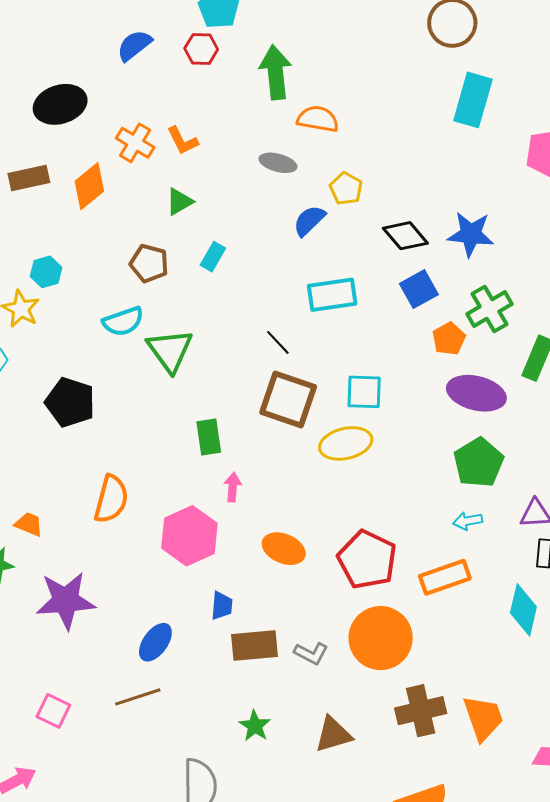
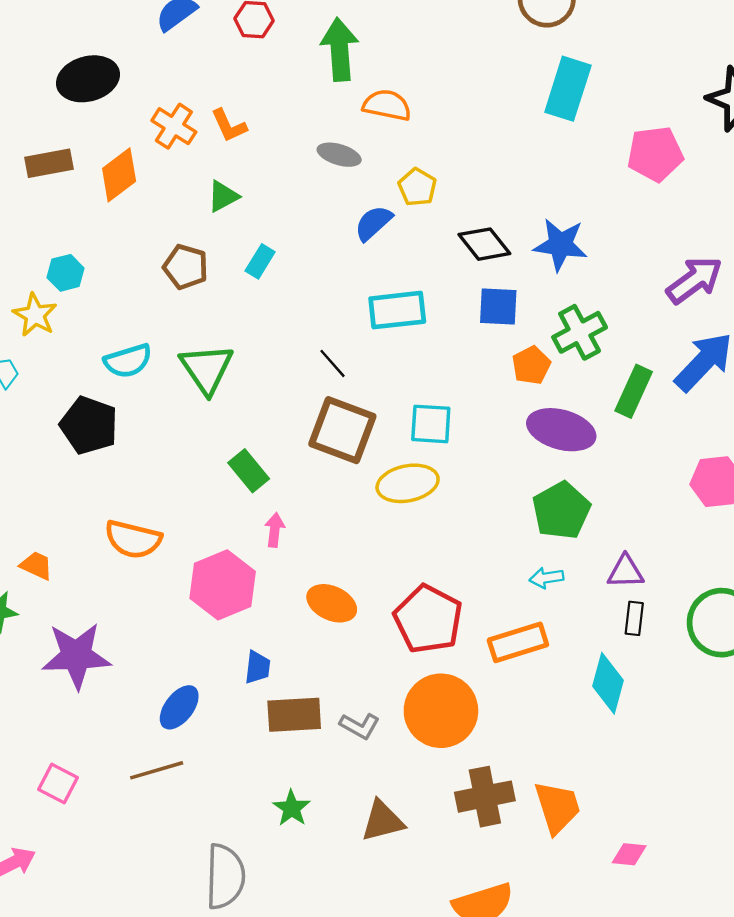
blue square: (419, 289) -> (498, 307), turned 30
cyan semicircle: (123, 321) -> (128, 361), moved
green rectangle: (209, 437) -> (249, 471), turned -33
orange semicircle: (111, 499) -> (133, 539), turned 87

